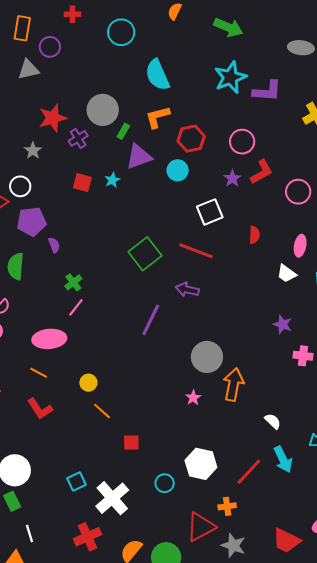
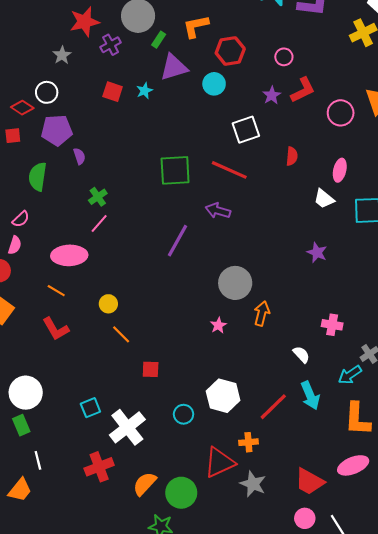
pink circle: (242, 142) -> (284, 57), size x0.7
green square: (145, 254) -> (175, 170), turned 32
pink cross: (303, 356) -> (332, 325), moved
orange arrow: (233, 384) -> (262, 313), size x0.7

